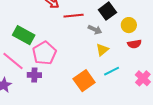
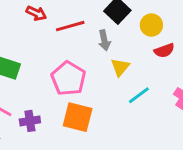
gray arrow: (95, 30) -> (104, 40), turned 64
pink pentagon: (44, 53) -> (68, 78), moved
orange square: (84, 81) -> (78, 117), moved, turned -30

